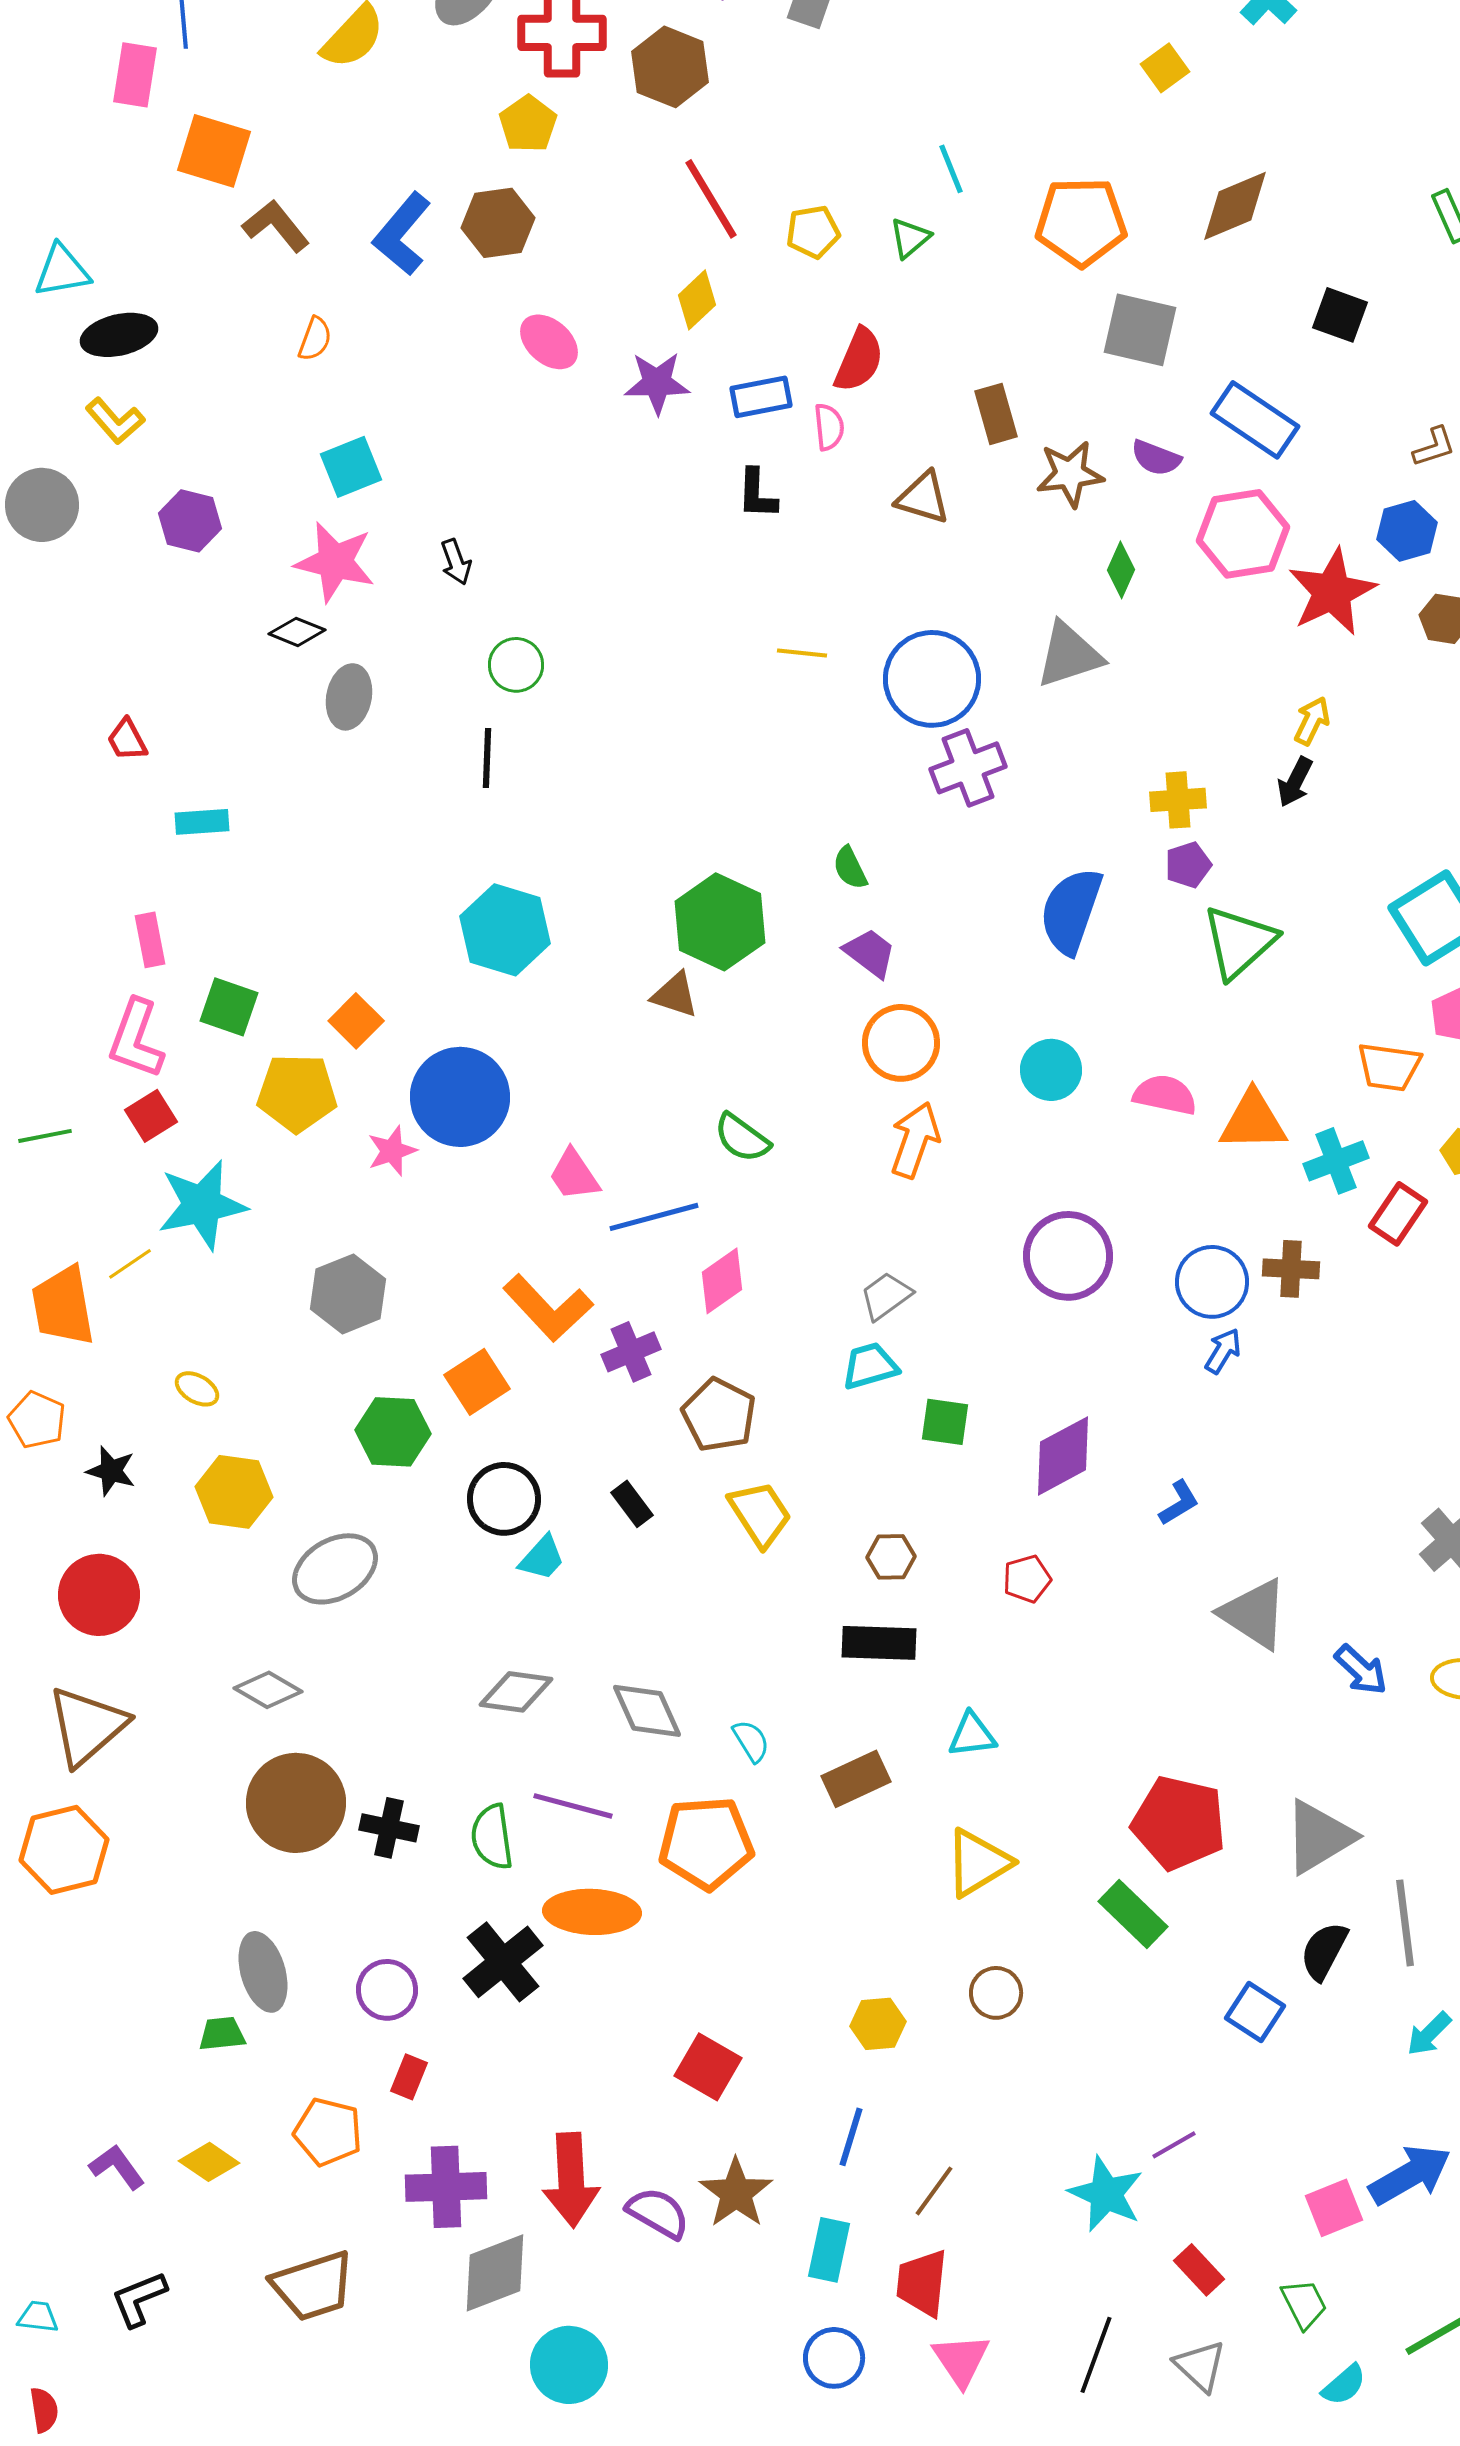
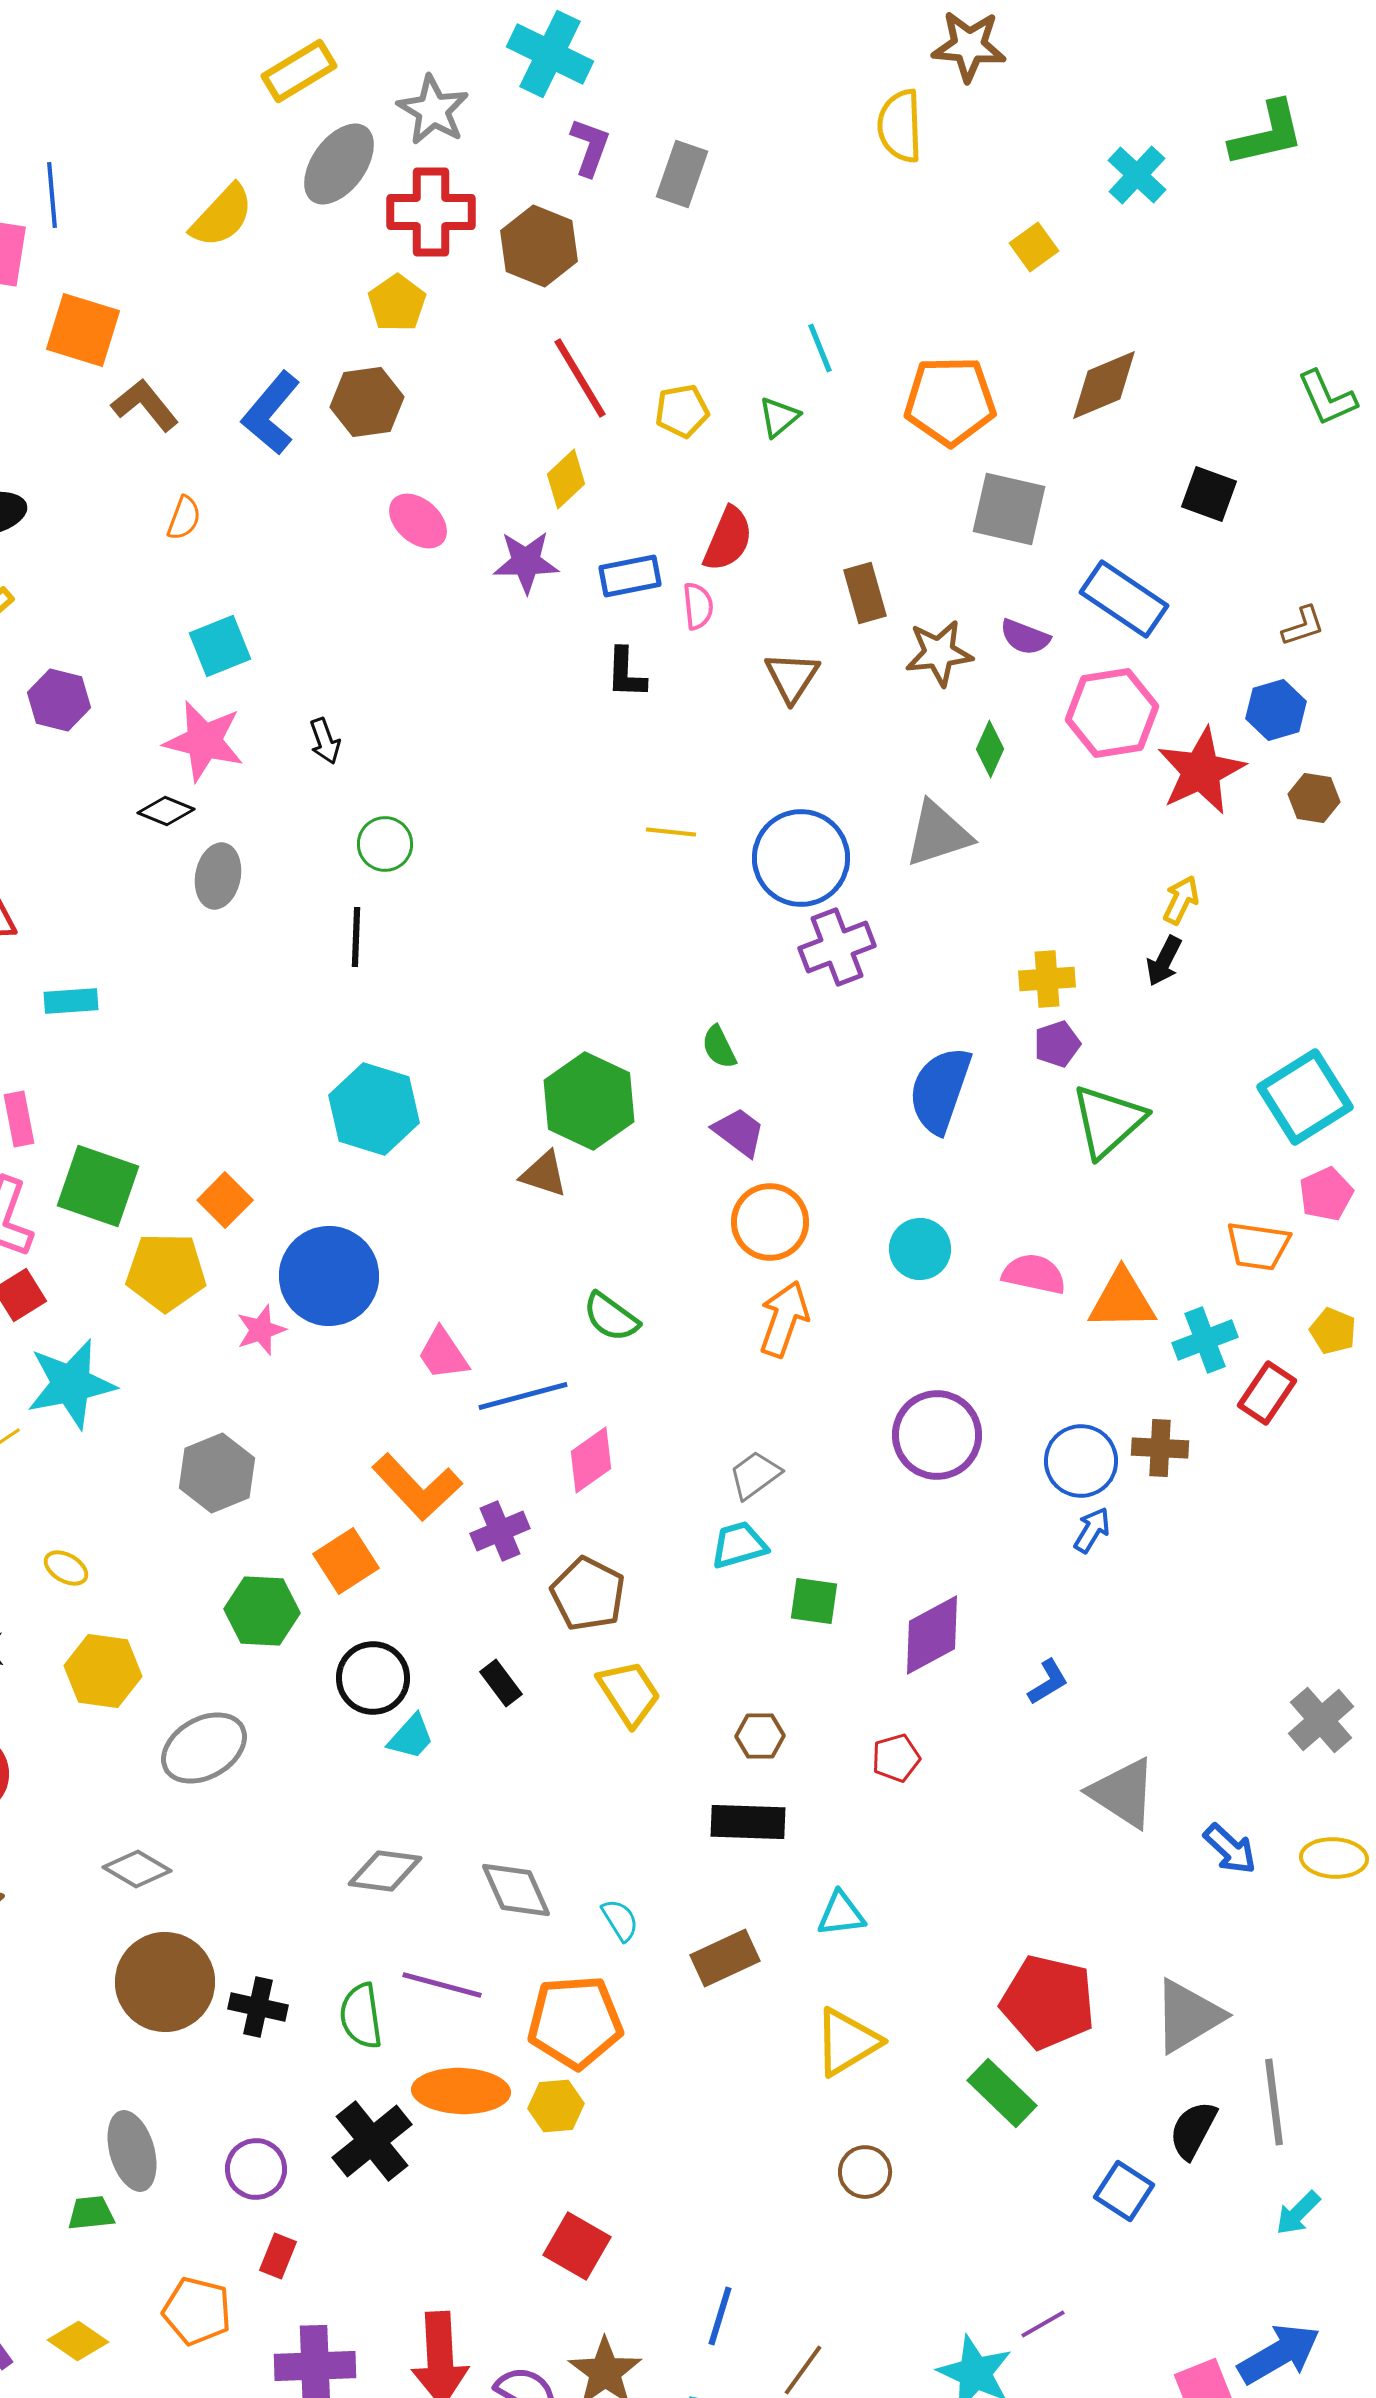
brown triangle: (923, 498) -> (792, 677), turned 46
green square: (229, 1007) -> (98, 1186), size x1.4
yellow hexagon: (878, 2024) -> (556, 2106), moved

